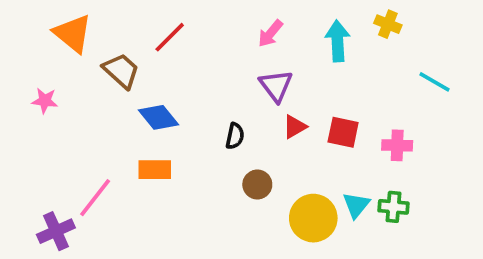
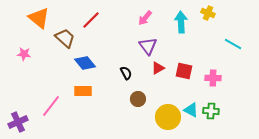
black semicircle: (235, 136) -> (126, 73), turned -40
cyan triangle: (356, 205) -> (191, 110), turned -42
purple cross: (56, 231) -> (18, 122), moved

